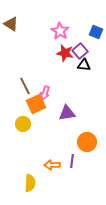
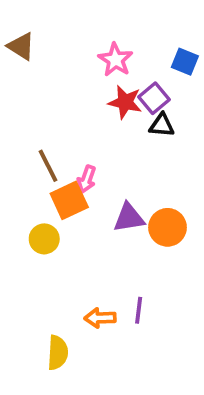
orange circle: (87, 142) -> (168, 227), moved

